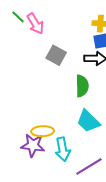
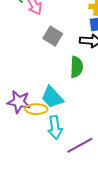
cyan trapezoid: (88, 121) -> (52, 97), moved
purple star: (33, 145) -> (19, 102), moved

